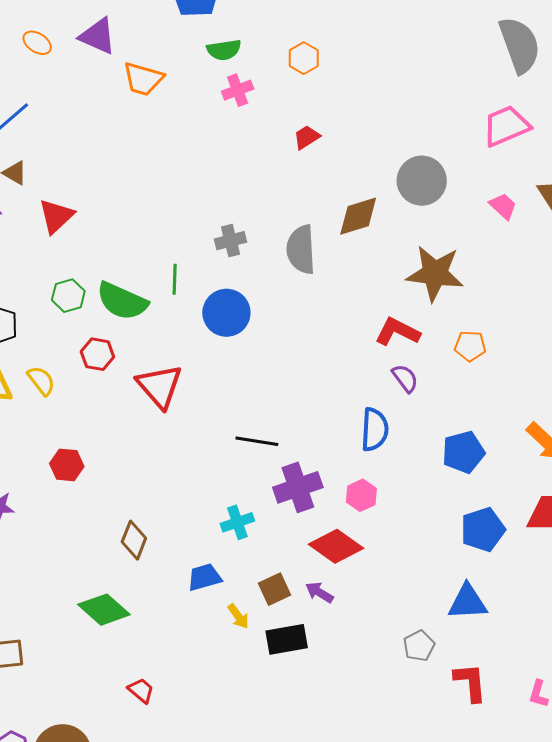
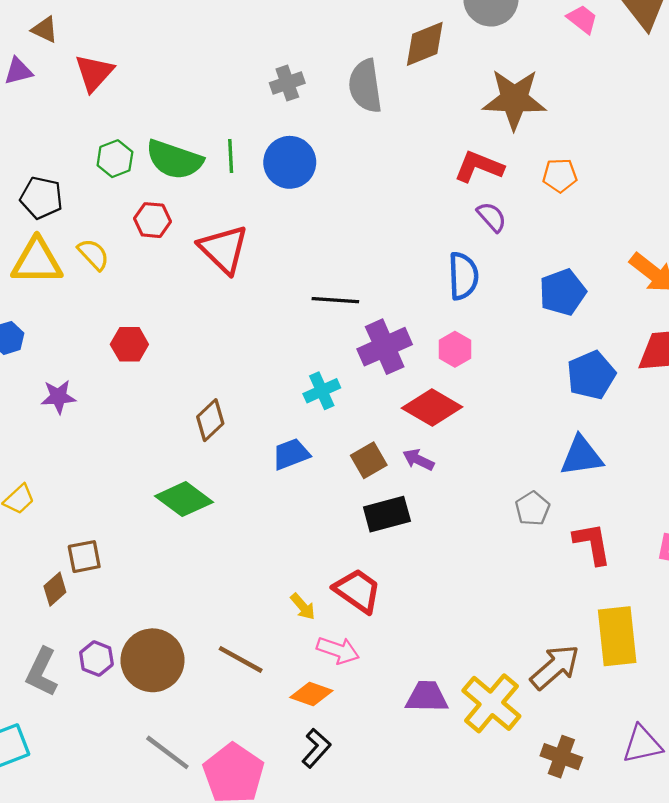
green line: (175, 279) -> (231, 156), moved
brown diamond: (134, 540) -> (210, 420), turned 30
yellow arrow: (238, 616) -> (303, 607), moved
red trapezoid: (141, 691) -> (358, 591), moved, size x1.6

